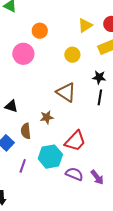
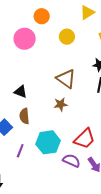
yellow circle: (72, 55) -> (67, 37), moved
black triangle: (11, 106) -> (21, 92), moved
brown star: (47, 117) -> (61, 104), moved
red trapezoid: (75, 141) -> (85, 139), moved

